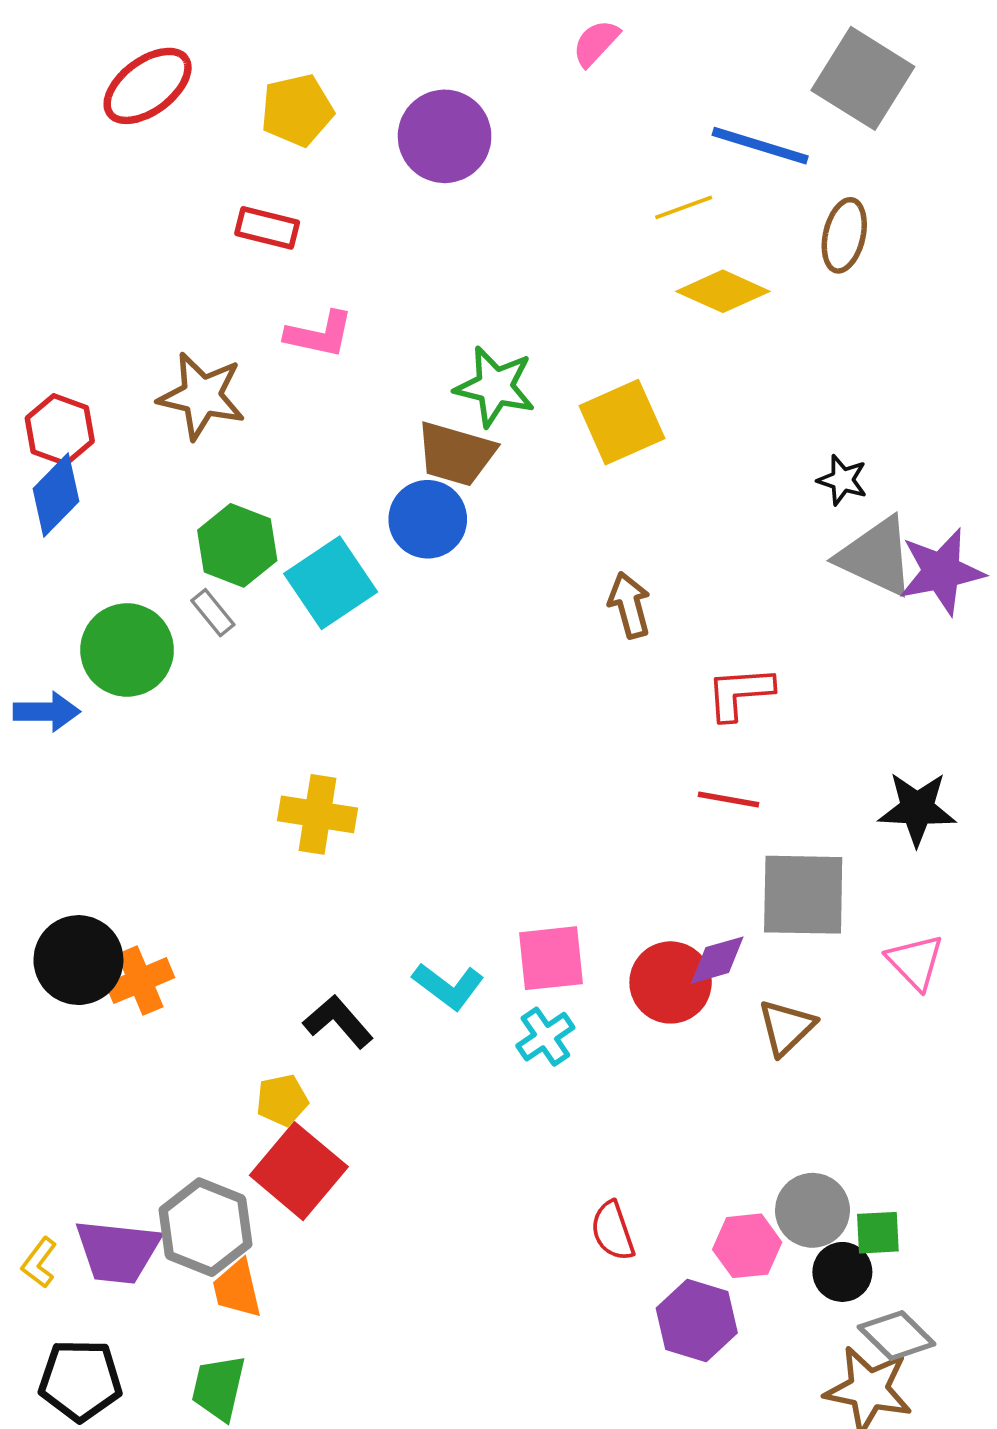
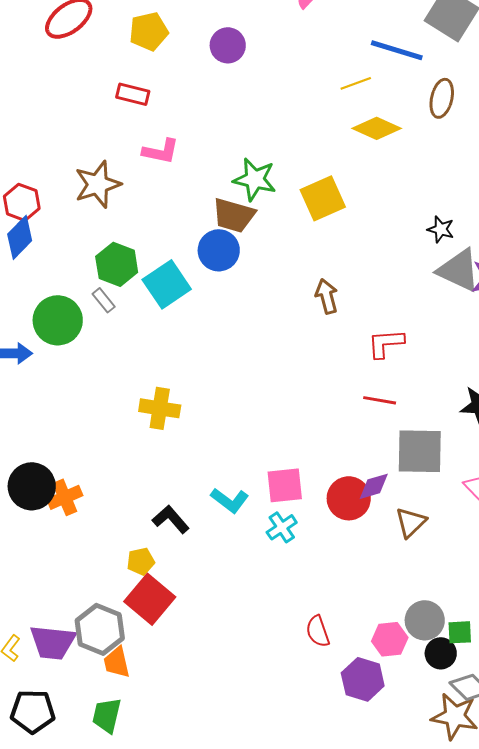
purple circle: (445, 136) -> (228, 45), size x0.7
brown star: (202, 396) -> (98, 184), turned -30

